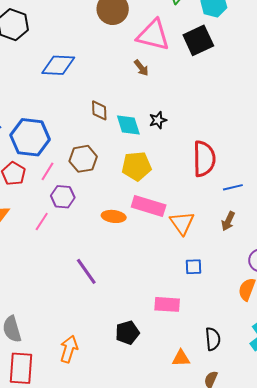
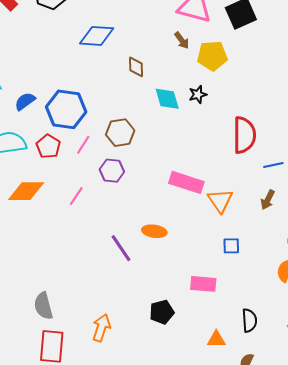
brown diamond: (99, 110) -> (136, 67), moved
yellow pentagon: (137, 166) -> (212, 56), moved
purple hexagon: (63, 197) -> (112, 171), moved
orange ellipse: (114, 216) -> (154, 231), moved

